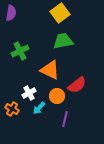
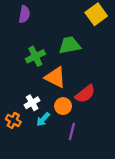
purple semicircle: (11, 13) -> (24, 14), moved
yellow square: (60, 13) -> (96, 14), moved
green cross: (20, 51) -> (35, 56), moved

